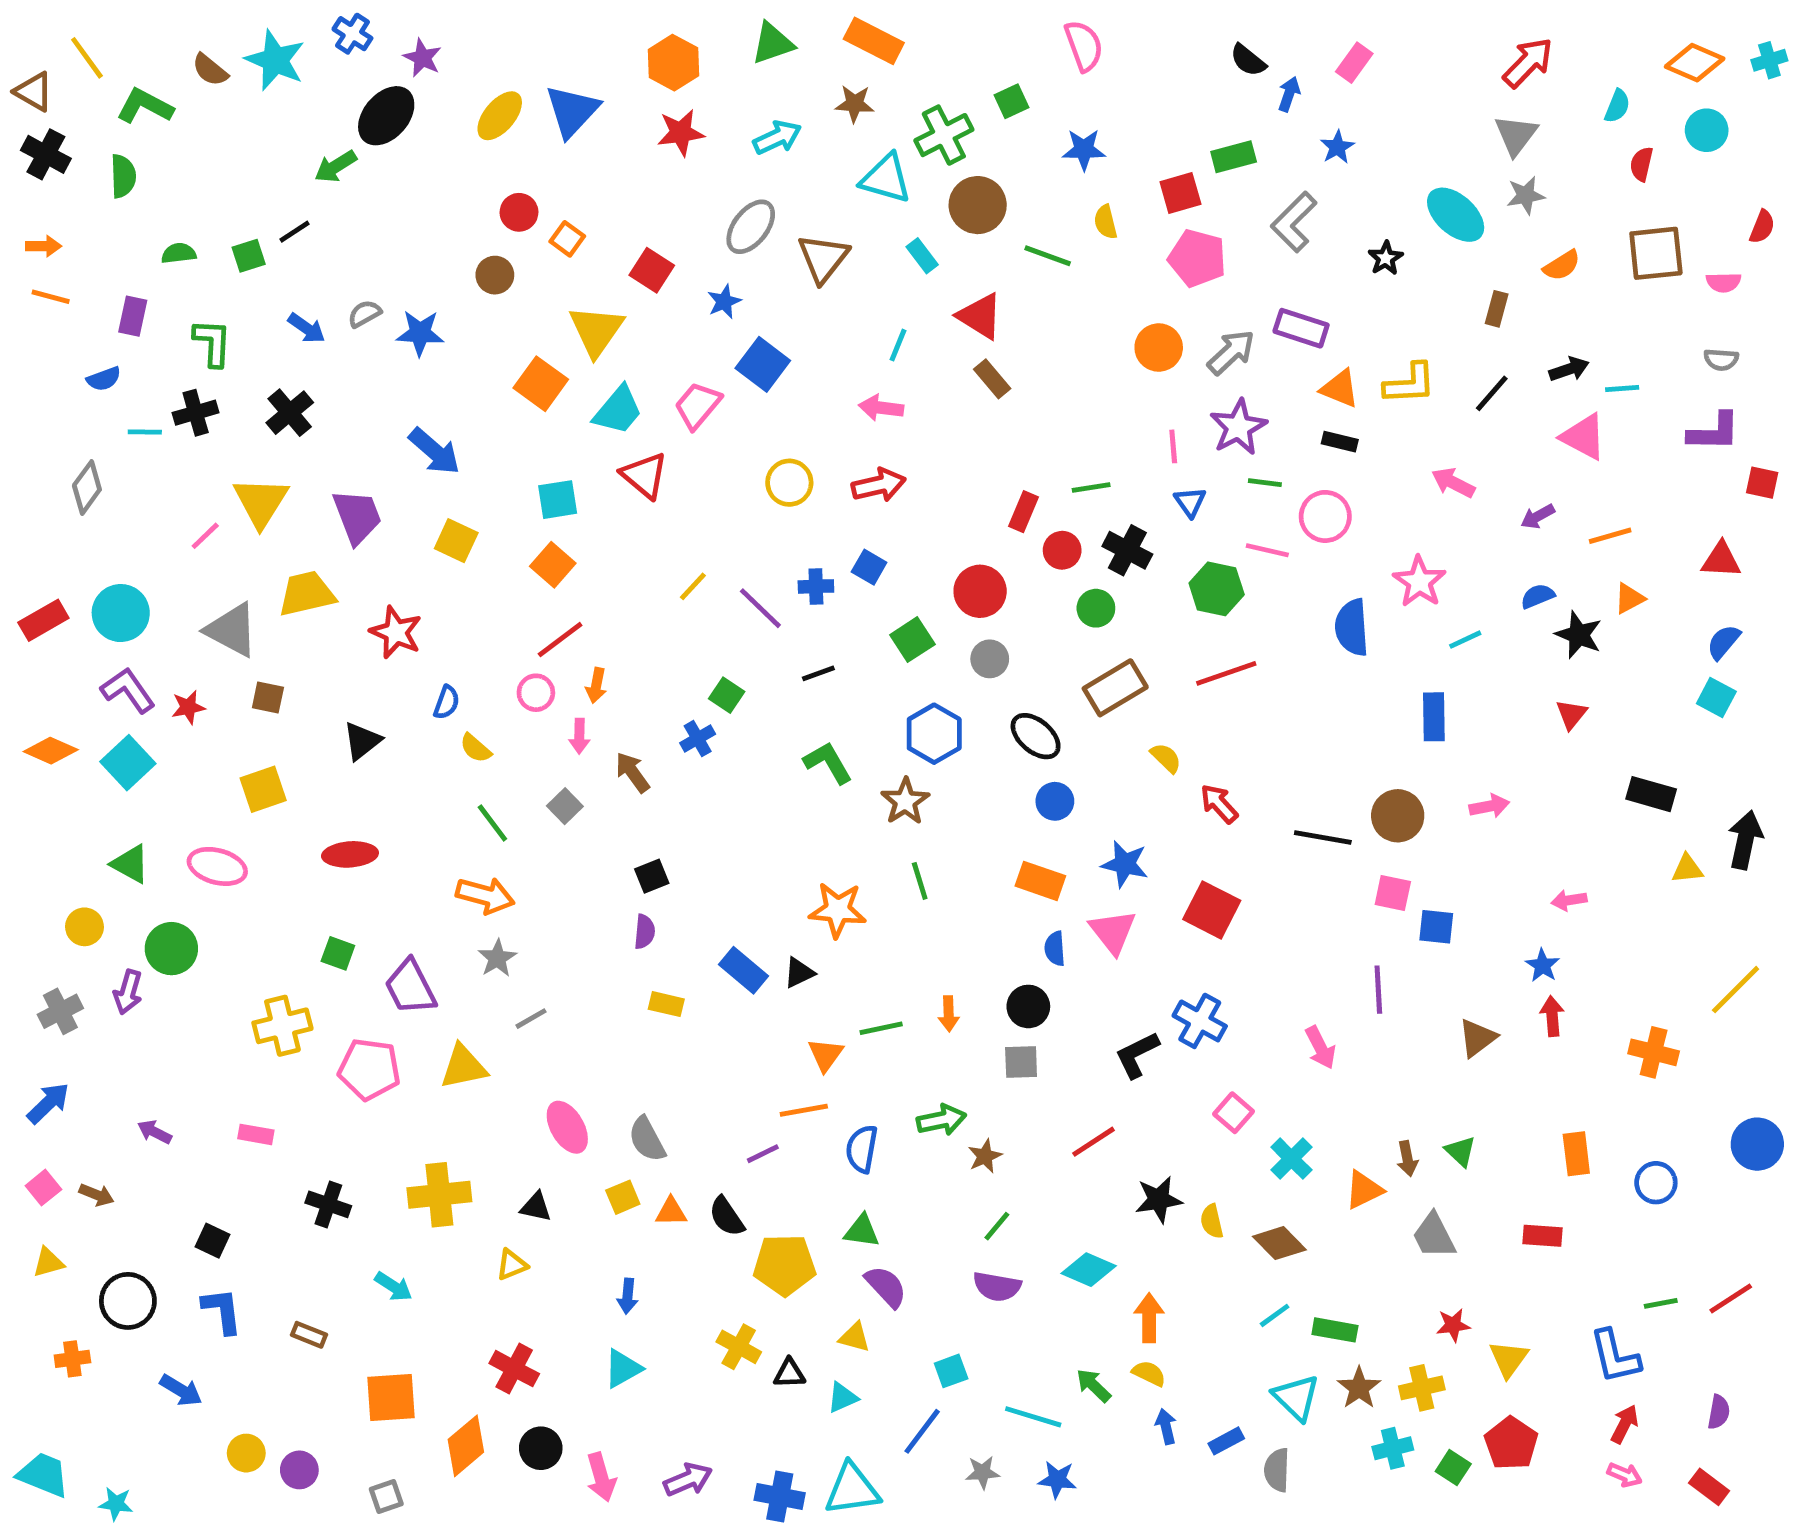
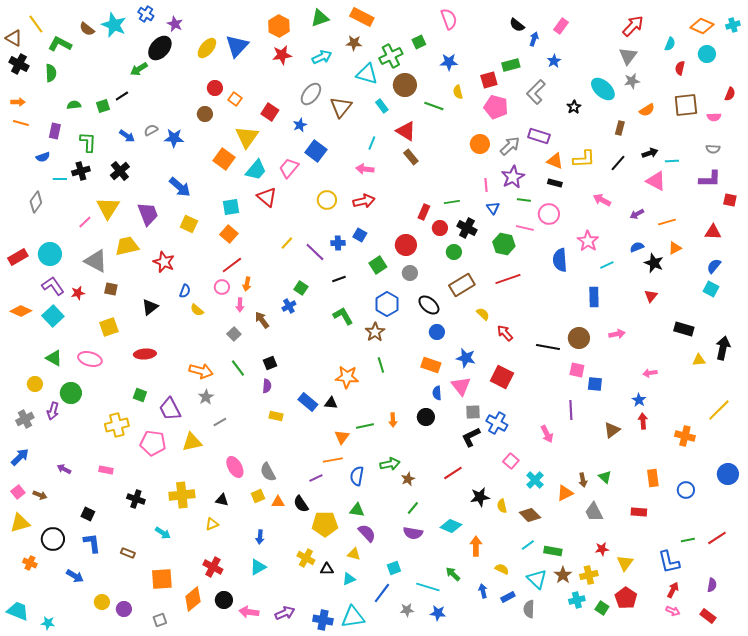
green line: (492, 823) -> (238, 368), moved
black triangle: (799, 973) -> (331, 403), turned 32
gray square: (1021, 1062) -> (473, 412), moved
yellow triangle: (48, 1262) -> (20, 523), size x1.5
orange cross: (72, 1359) -> (30, 563), turned 32
yellow semicircle: (1149, 1373) -> (502, 569), moved
pink arrow: (601, 1477) -> (249, 612), turned 114

